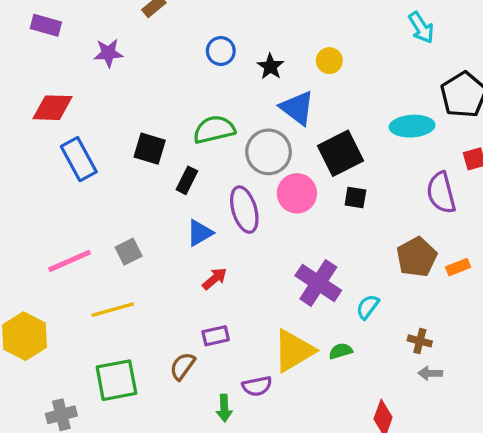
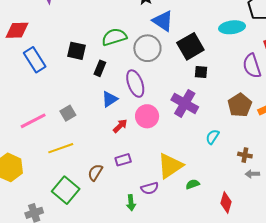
pink circle: (297, 193) -> (147, 116), moved
purple cross: (318, 283) -> (185, 103), moved
green semicircle: (341, 351) -> (193, 184), moved
brown semicircle: (182, 366) -> (95, 172), moved
green square: (116, 380) -> (66, 190), turned -36

